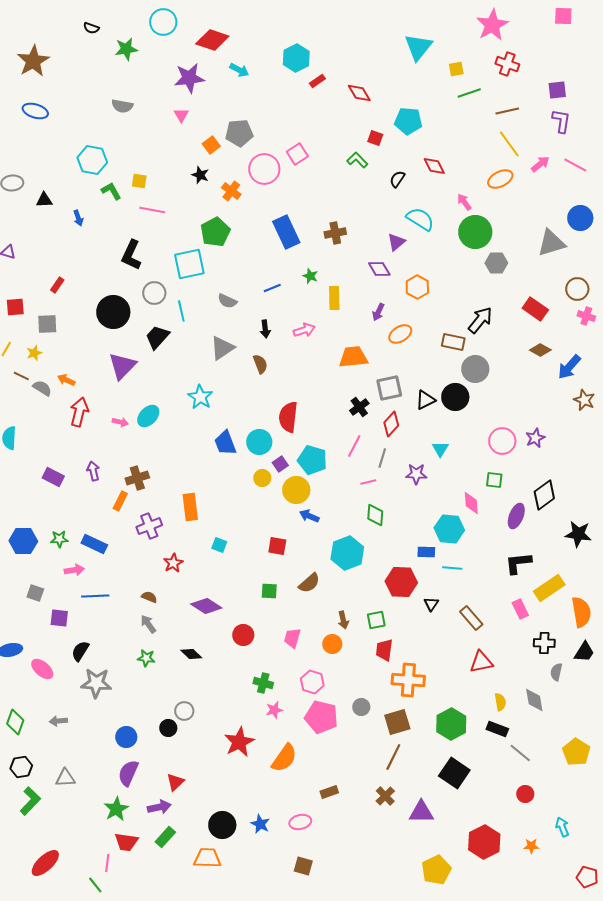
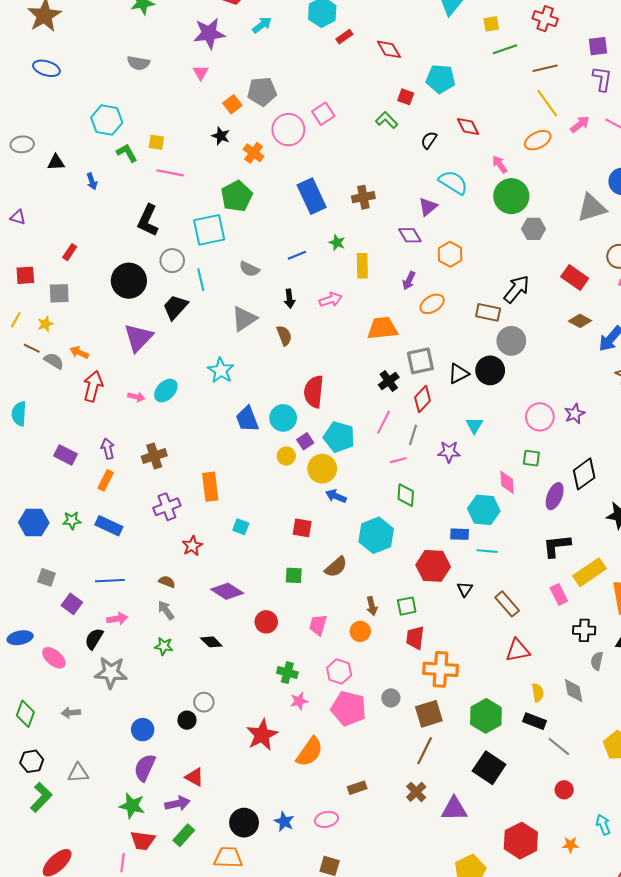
cyan arrow: (239, 70) -> (262, 25), turned -66
orange rectangle: (120, 501) -> (106, 480), moved
pink arrow: (74, 570) -> (117, 619), moved
purple square: (59, 618) -> (72, 604), turned 30
red triangle: (175, 782) -> (194, 777), turned -48
green star: (116, 809) -> (132, 806), turned -30

